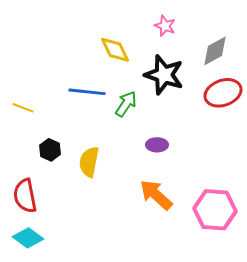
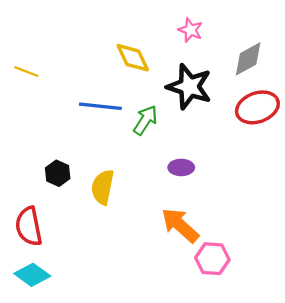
yellow line: (23, 108) -> (26, 72), moved
pink hexagon: (215, 210) -> (212, 259), moved, size x0.7

